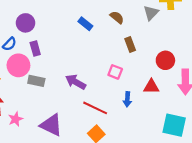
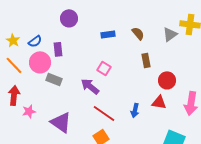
purple circle: (25, 23) -> (69, 18), moved
blue rectangle: (85, 24) -> (108, 34), turned -56
red circle: (165, 60) -> (167, 80), moved
pink square: (115, 72) -> (104, 68), moved

